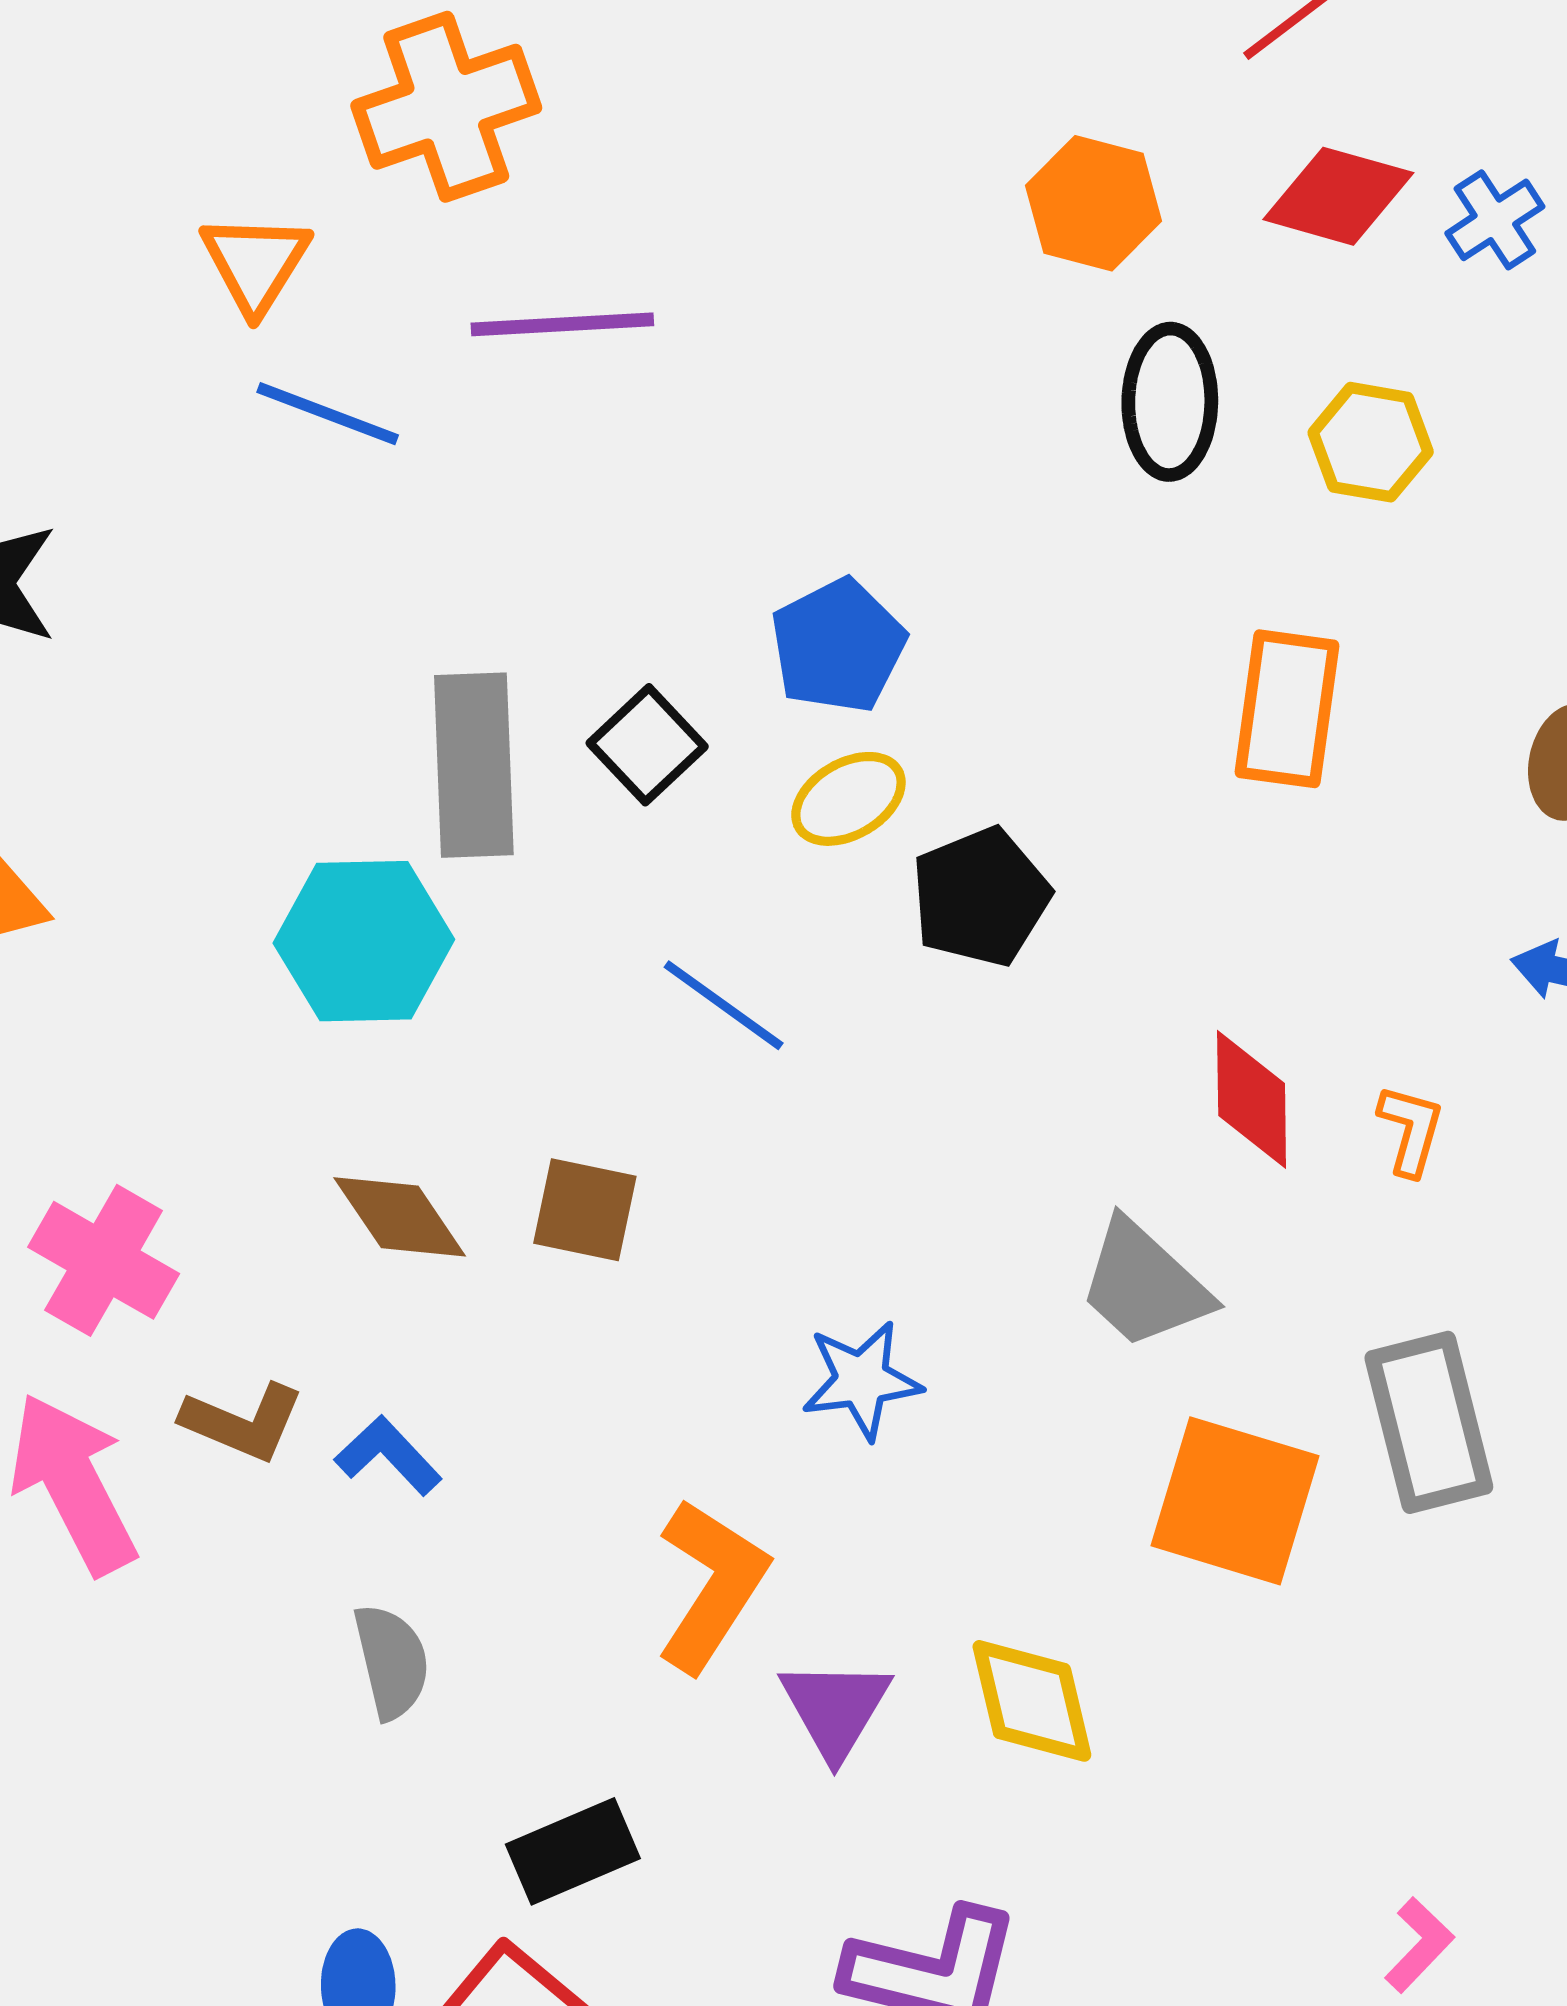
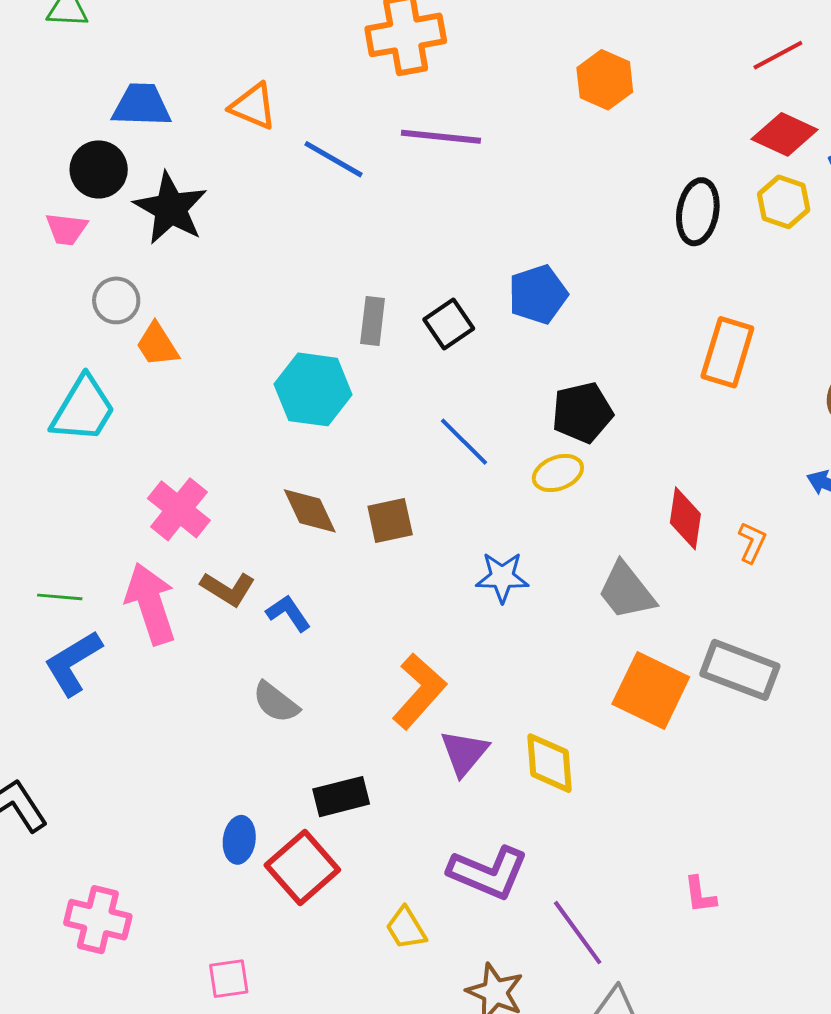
orange hexagon: (1094, 203) -> (605, 80), moved
orange triangle: (255, 263) -> (253, 106), moved, turned -48
yellow hexagon: (1371, 442) -> (784, 202), moved
gray rectangle: (474, 765) -> (373, 321), size x0.6
yellow ellipse: (848, 799) -> (558, 473), moved
brown square: (585, 1210) -> (390, 520), turned -33
blue star: (862, 1380) -> (502, 577), moved
gray rectangle: (1429, 1422) -> (740, 670), turned -64
gray semicircle: (392, 1661) -> (276, 702), turned 132
pink L-shape: (1419, 1945) -> (700, 895), turned 120

